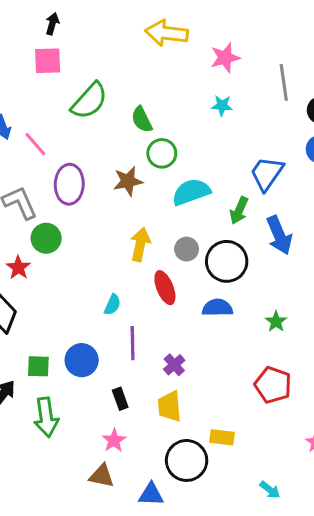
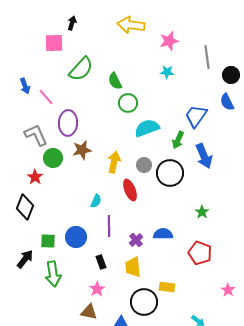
black arrow: (52, 24) -> (72, 23), moved
brown star: (128, 181) -> (82, 150), moved
blue semicircle: (217, 308) -> (163, 234), moved

